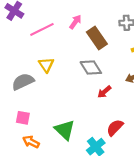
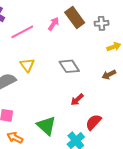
brown rectangle: (97, 38) -> (75, 17), moved
red arrow: (104, 92) -> (77, 100), moved

